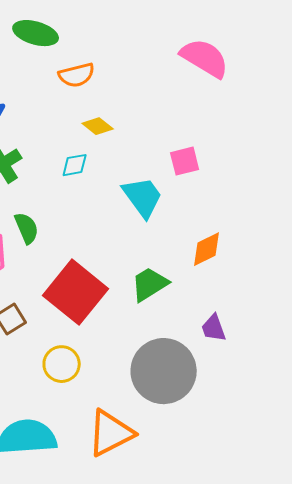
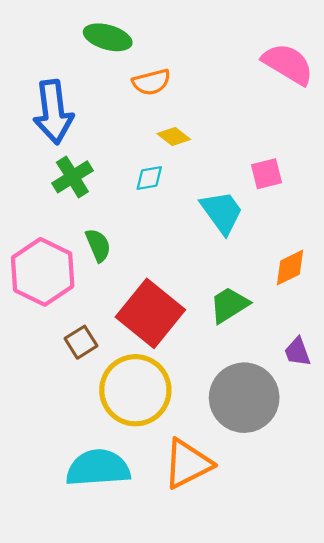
yellow circle: (62, 364) -> (135, 390), size x1.8

